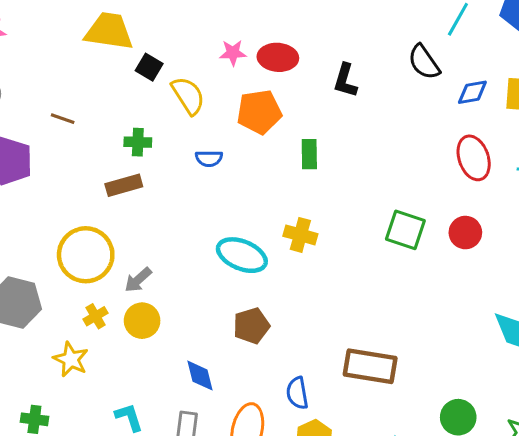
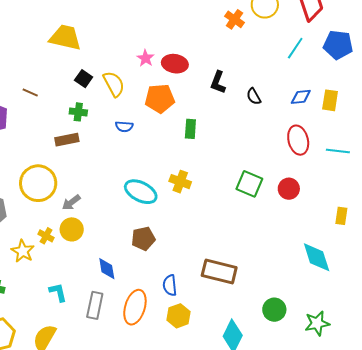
pink star: (233, 53) -> (146, 58), turned 30
black semicircle: (424, 62) -> (254, 96), moved, size x0.7
black square: (149, 67) -> (84, 79), moved
yellow cross: (96, 316) -> (46, 236), moved, turned -35

